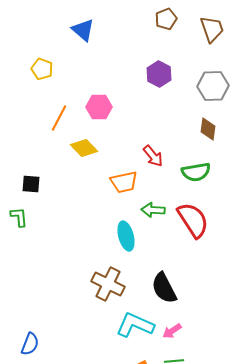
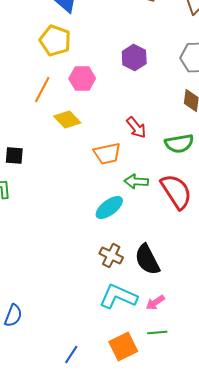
yellow pentagon: (42, 69) -> (55, 40), moved, size x1.4
purple hexagon: (159, 74) -> (134, 58), moved
cyan ellipse: (126, 236) -> (109, 208), turned 68
brown cross: (108, 284) -> (111, 256), moved, size x0.7

